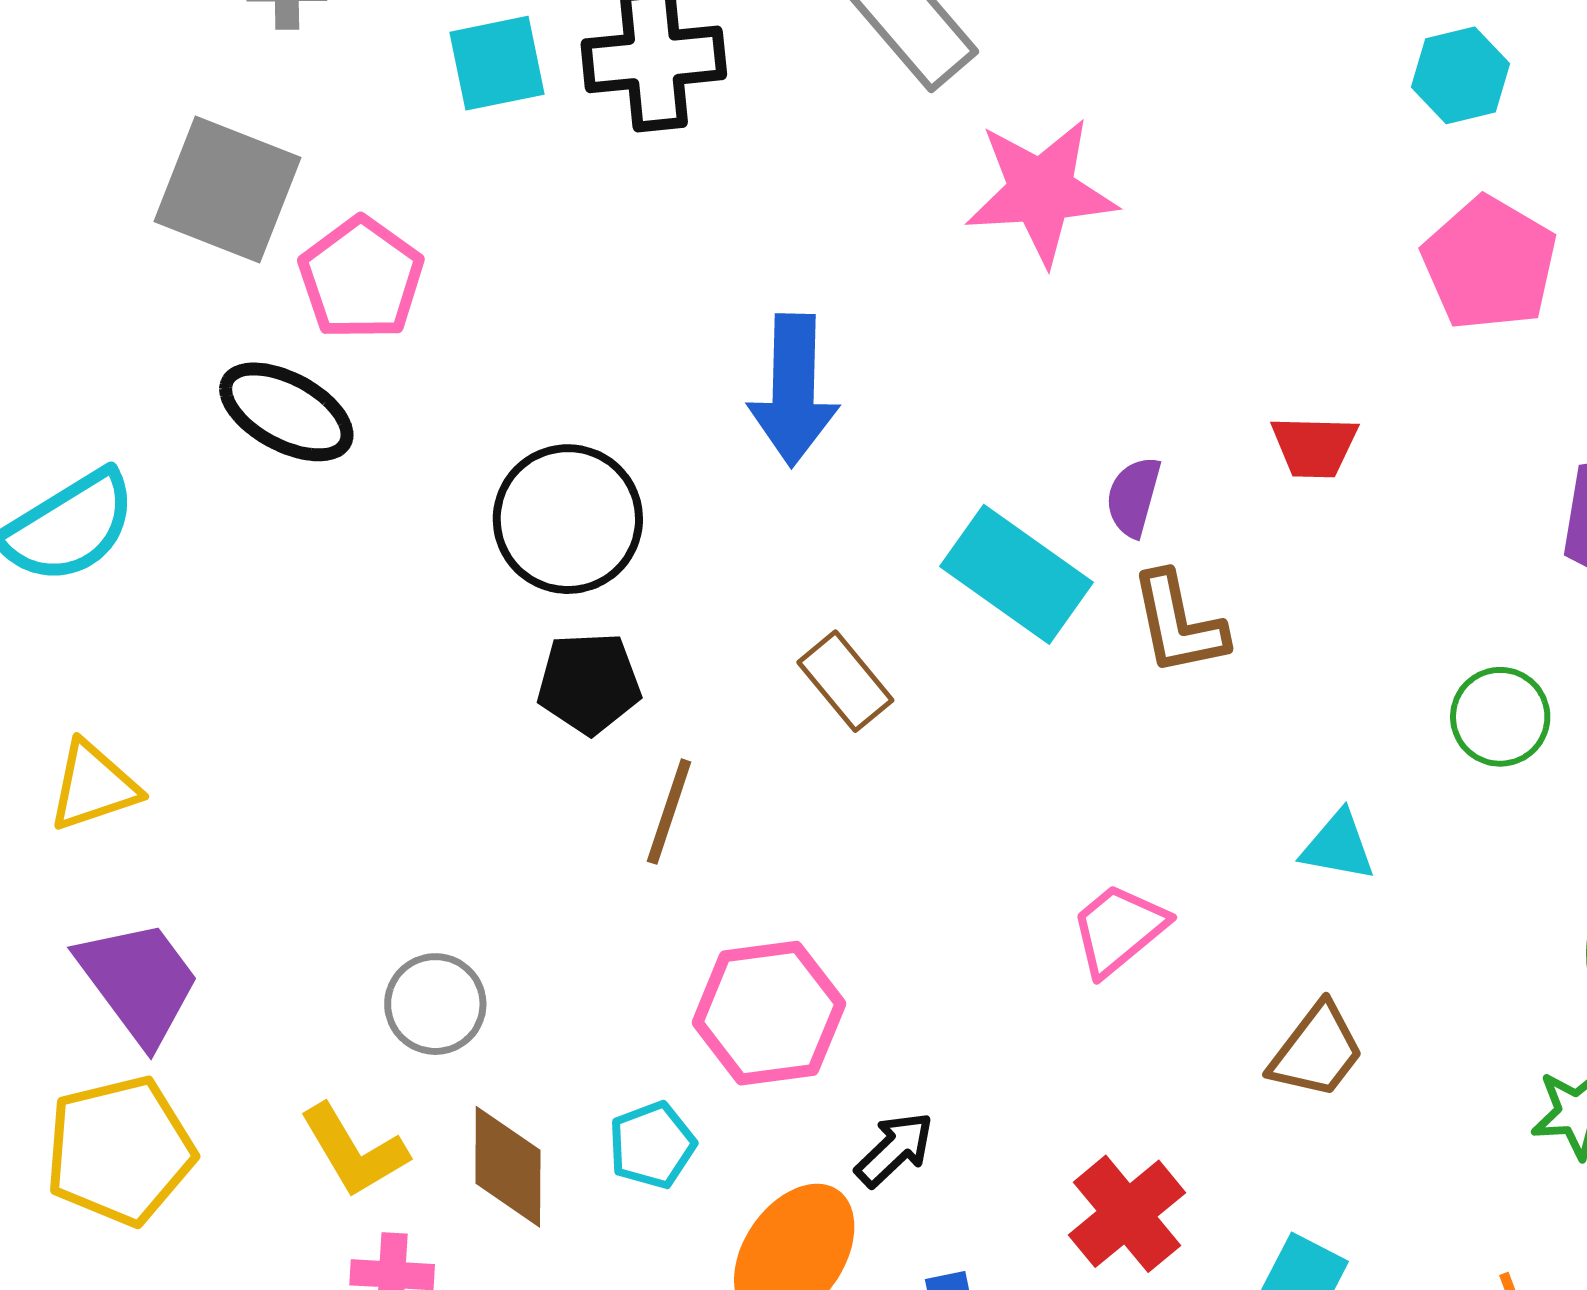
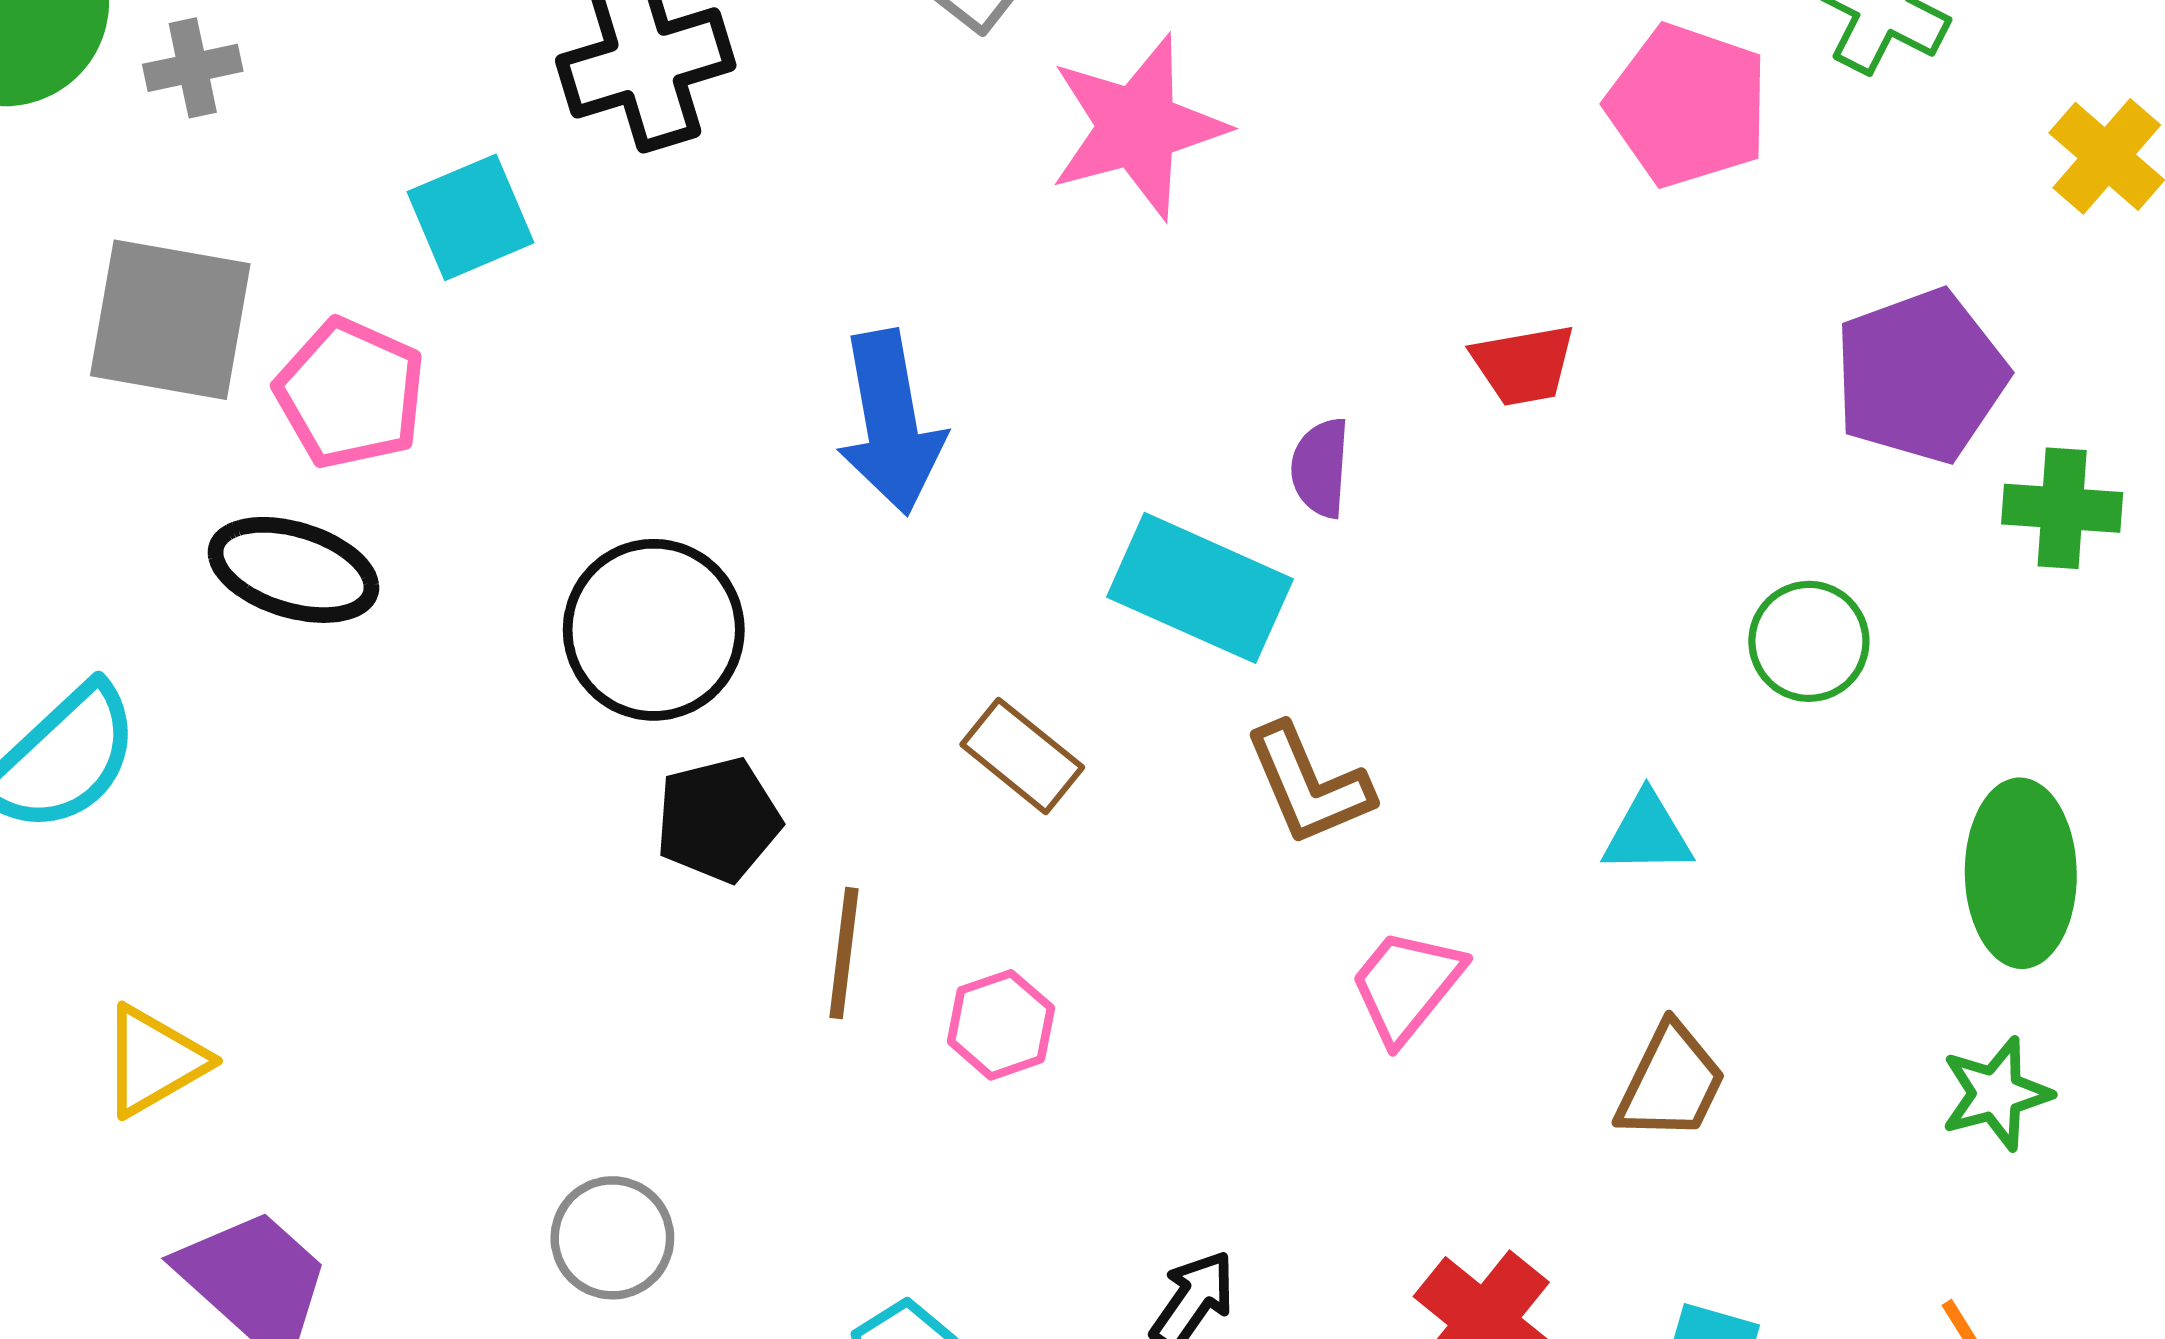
cyan square: (497, 63) -> (471, 217), moved
brown L-shape: (1179, 624) -> (1309, 785), moved
pink hexagon: (769, 1013) -> (1001, 1025), moved, size x0.6

